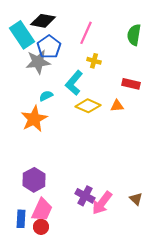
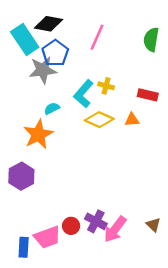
yellow cross: (94, 61) -> (106, 86), moved
purple hexagon: (34, 180) -> (21, 176), moved
pink trapezoid: (42, 210) -> (47, 237), turned 45
red circle: (41, 227) -> (71, 226), moved

